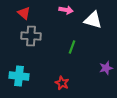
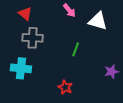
pink arrow: (66, 10) -> (69, 10), turned 40
cyan cross: (19, 76) -> (21, 68), moved

